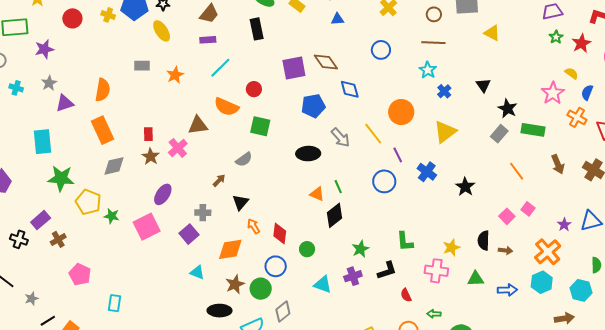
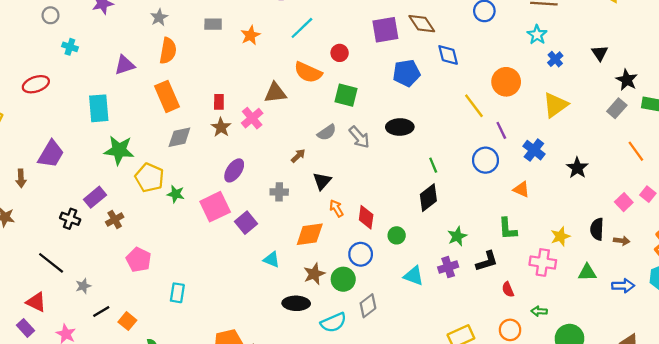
gray star: (49, 83) -> (159, 17), moved
gray arrow: (340, 138) -> (359, 137), moved
orange triangle: (317, 194) -> (521, 189), moved
purple square: (189, 234) -> (246, 223), moved

